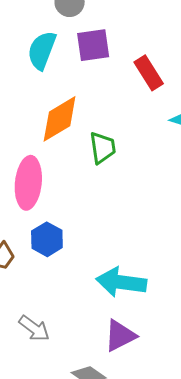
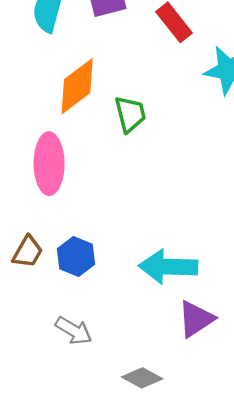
blue hexagon: (47, 239) -> (76, 256), moved
purple triangle: (120, 336) -> (196, 319), moved

